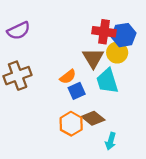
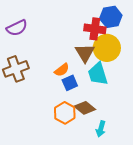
blue hexagon: (124, 35) -> (111, 17), moved
yellow circle: (117, 53) -> (107, 48), size x1.4

